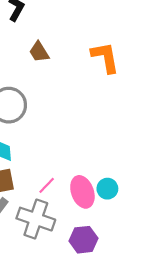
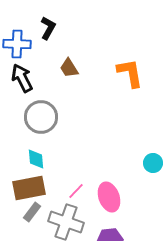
cyan circle: (107, 189) -> (153, 163), moved

